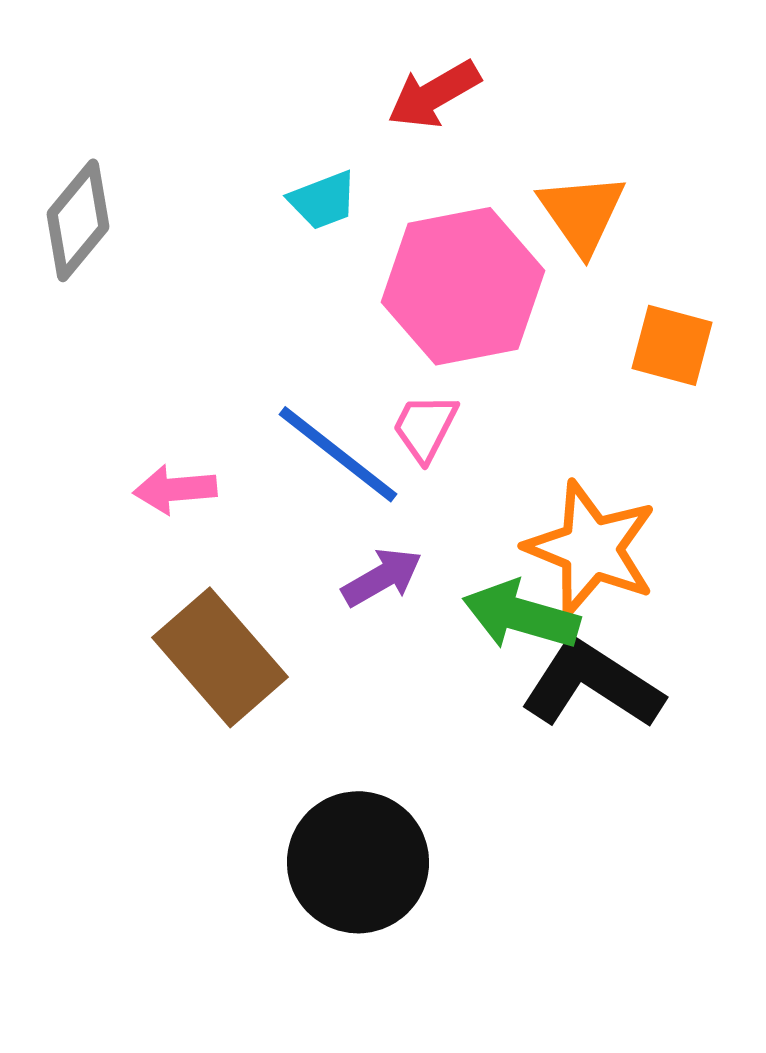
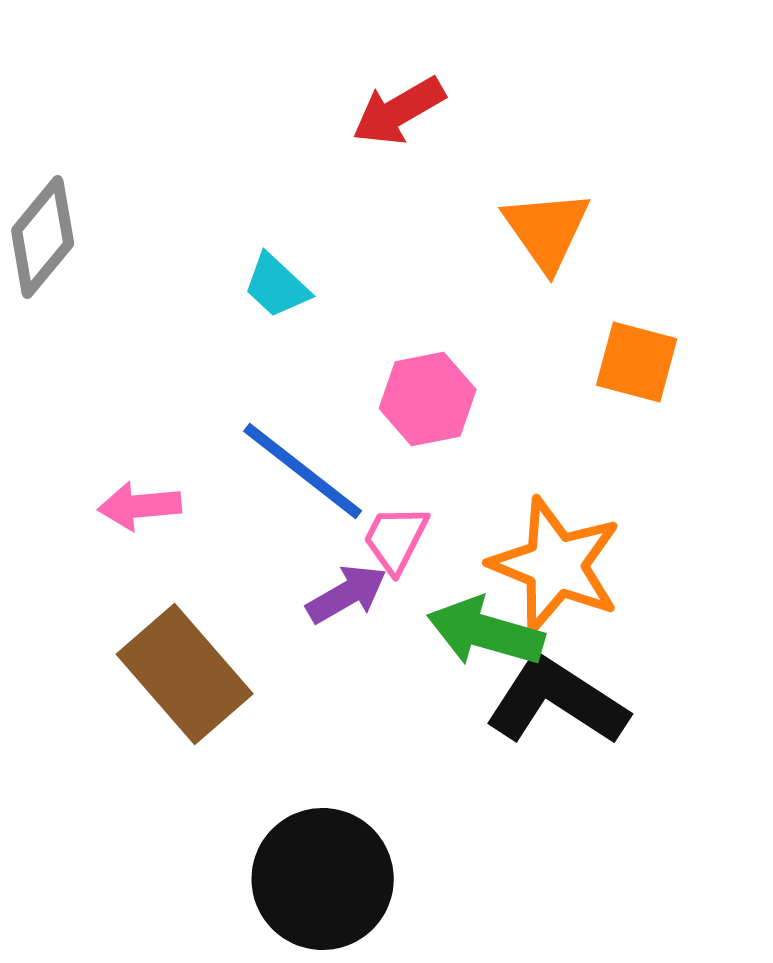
cyan trapezoid: (323, 200) -> (277, 286), moved, turned 64
pink hexagon: (463, 286) -> (428, 399), moved, size x0.6
pink trapezoid: (425, 427) -> (396, 539), moved

